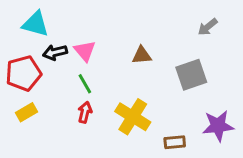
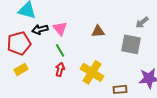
gray arrow: (208, 27) -> (142, 22), moved
gray square: (191, 75) -> (131, 44), turned 30

